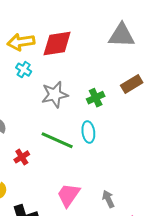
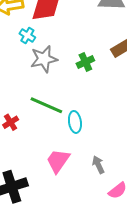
cyan cross: (24, 70) -> (27, 35), moved
cyan ellipse: (88, 132) -> (75, 122), moved

